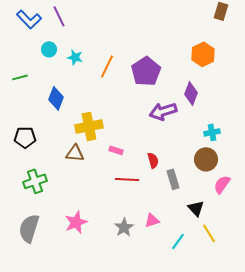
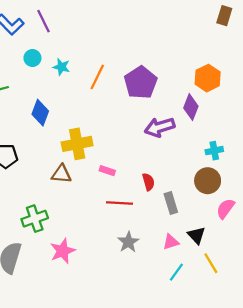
orange hexagon: (203, 54) -> (208, 78), moved
green cross: (35, 181) -> (35, 219), moved
pink triangle: (152, 220) -> (171, 242), moved
gray star: (124, 227) -> (128, 242), moved

